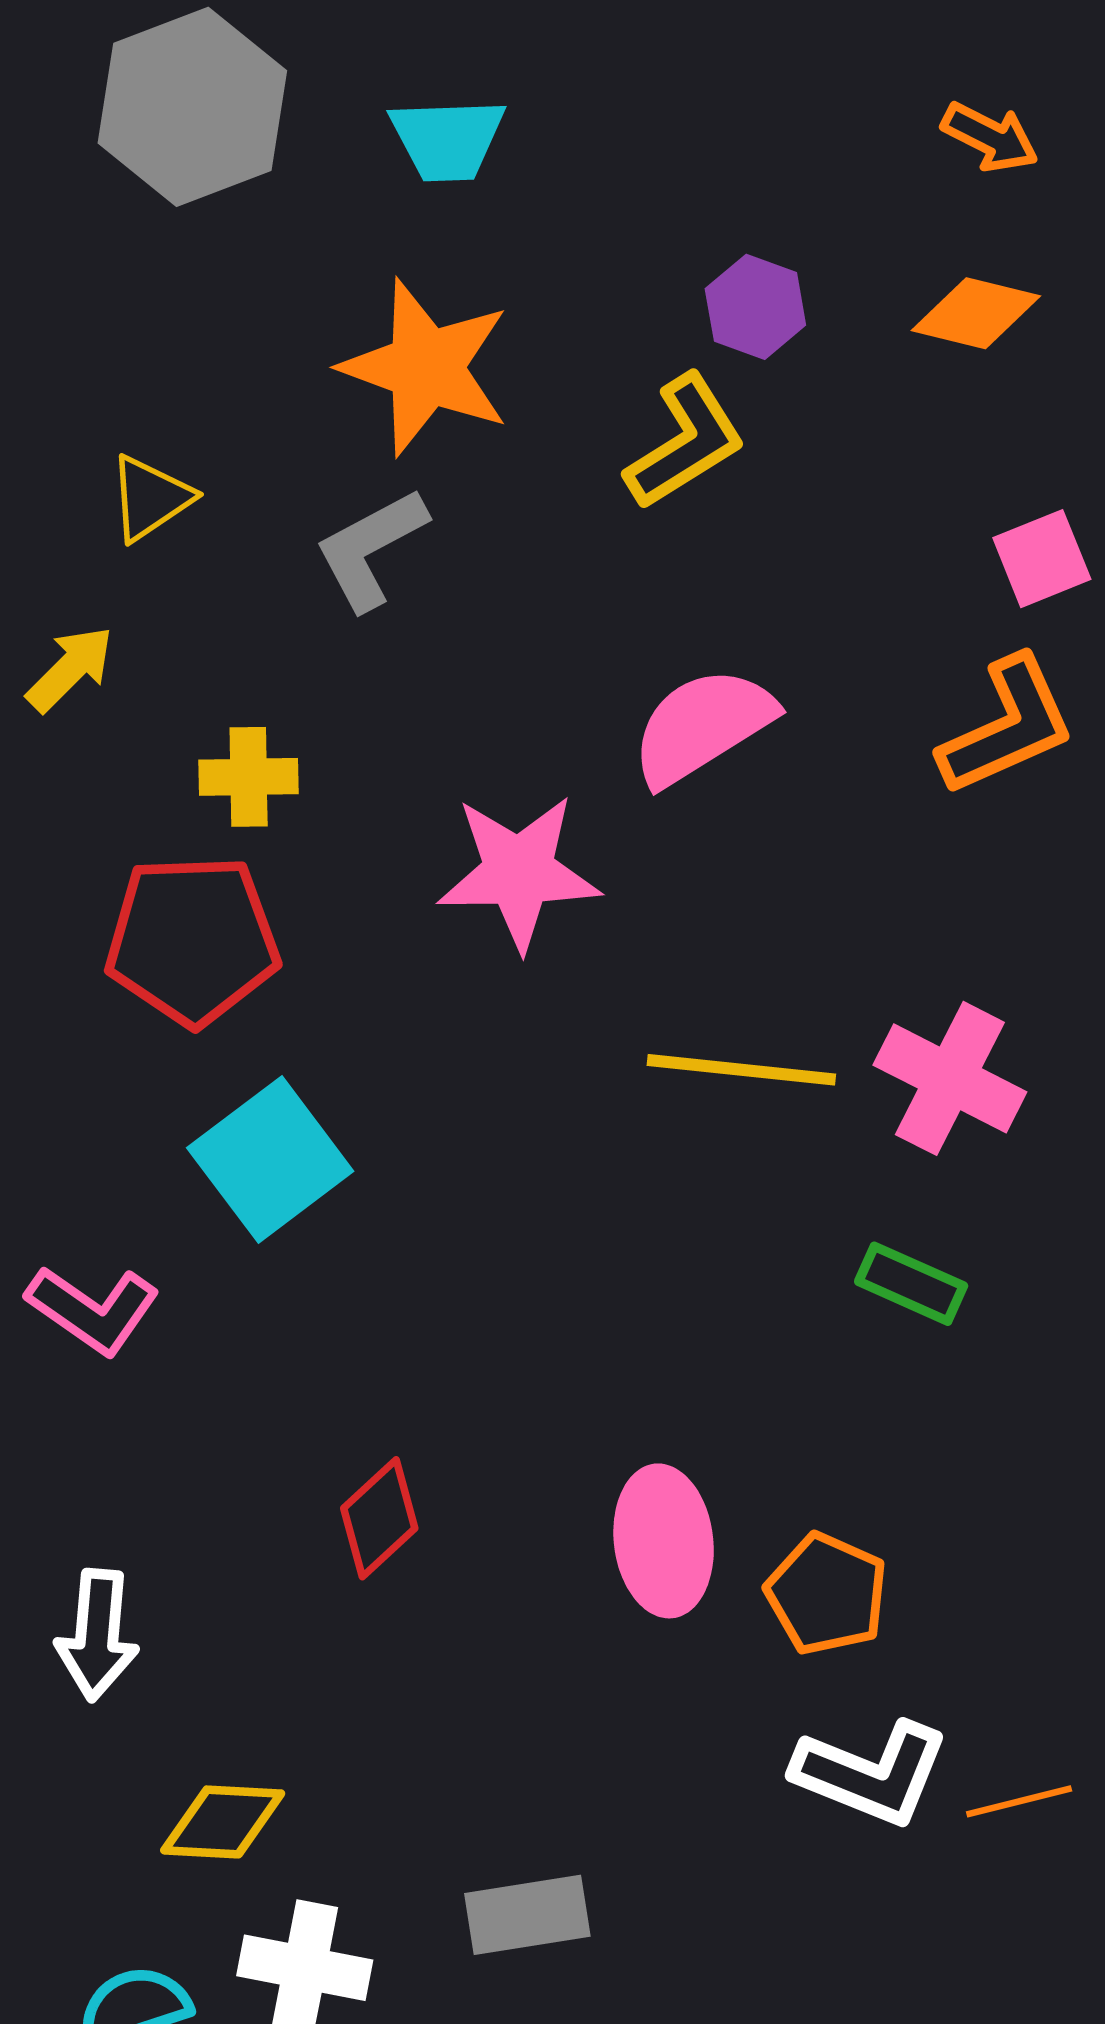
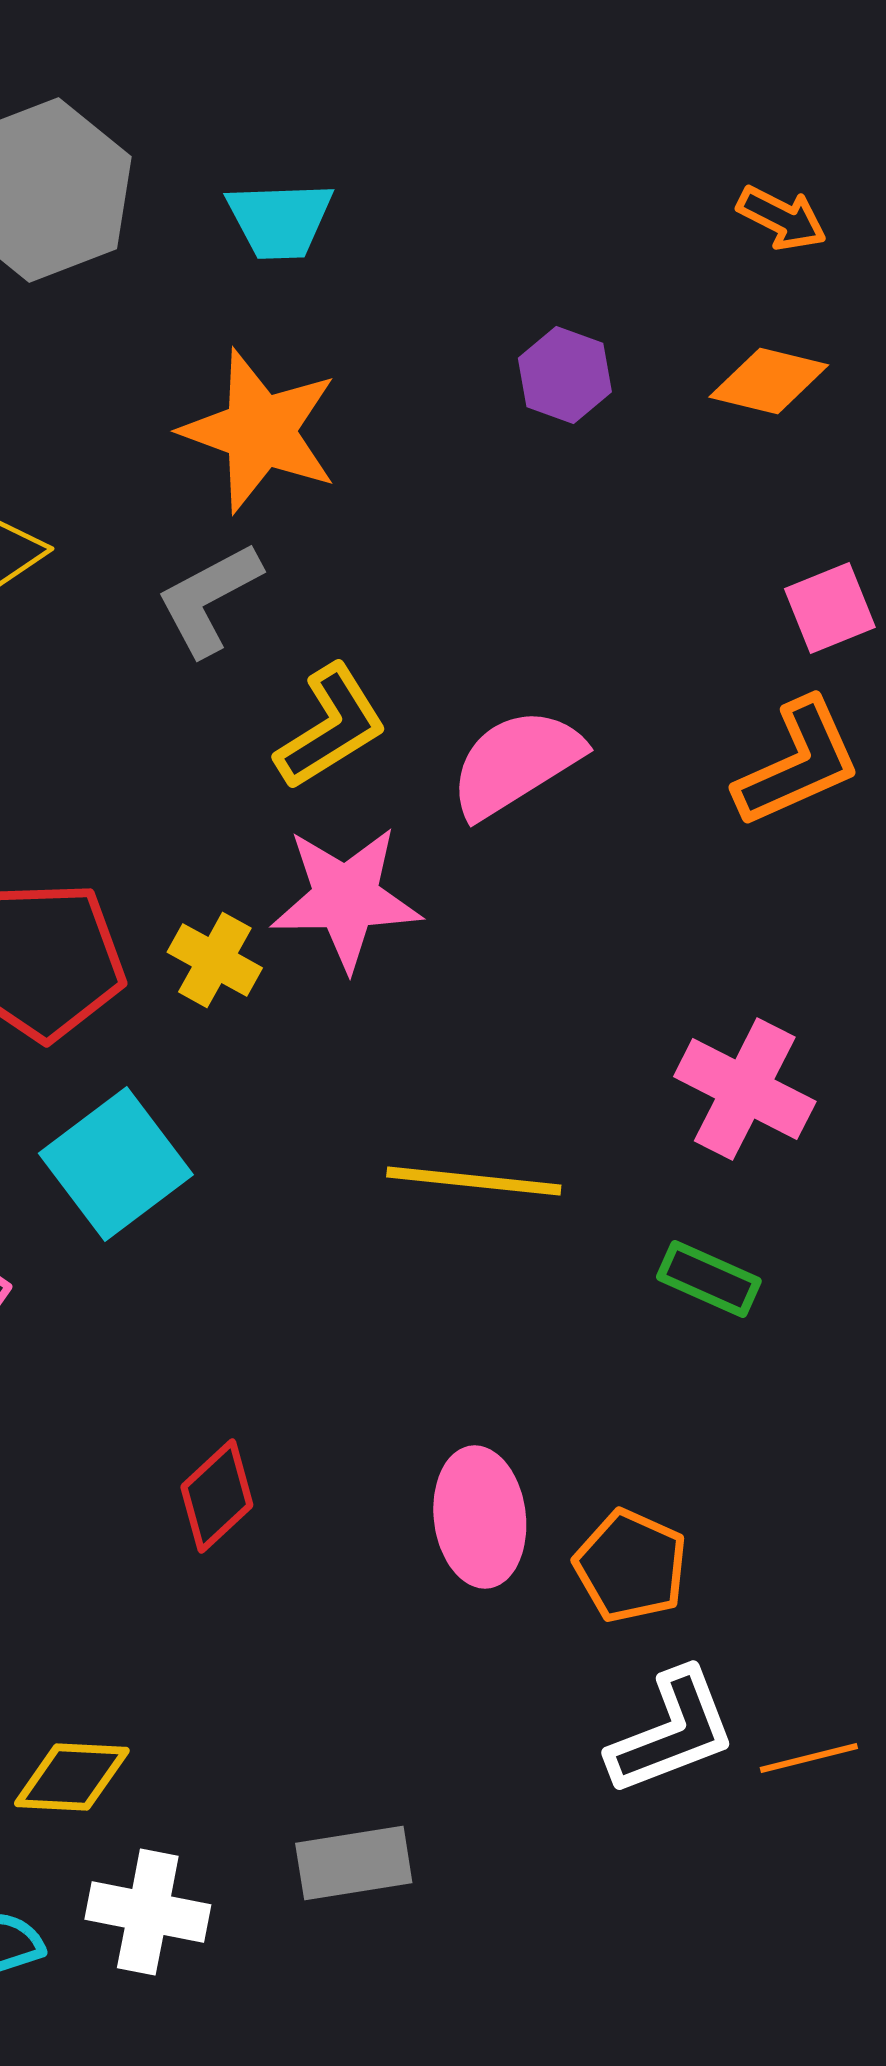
yellow L-shape: (685, 442) -> (331, 727), moved
yellow cross: (249, 777) -> (215, 960), moved, turned 30
yellow line: (741, 1070) -> (474, 1181), moved
white L-shape: (871, 1773) -> (672, 1732), turned -43

